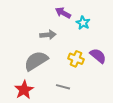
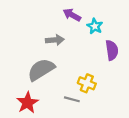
purple semicircle: (98, 56) -> (112, 50), moved, turned 42
yellow cross: (76, 59) -> (87, 83), moved

